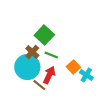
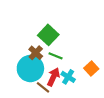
orange square: (73, 67) -> (91, 69), moved
cyan cross: (86, 75) -> (68, 77), moved

